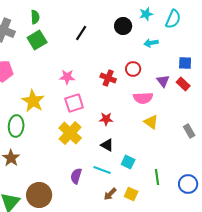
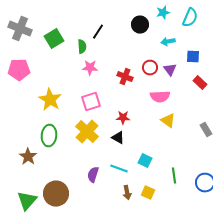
green semicircle: (35, 17) -> (82, 47), moved
blue square: (185, 63) -> (193, 57), moved
pink star: (67, 77) -> (90, 68), moved
purple triangle: (163, 81) -> (170, 70), moved
green ellipse: (16, 126) -> (49, 136), moved
black triangle: (107, 145) -> (118, 138), moved
brown arrow: (110, 194) -> (127, 193), turned -56

